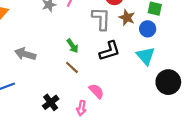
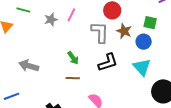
brown line: (72, 67) -> (73, 78), turned -40

